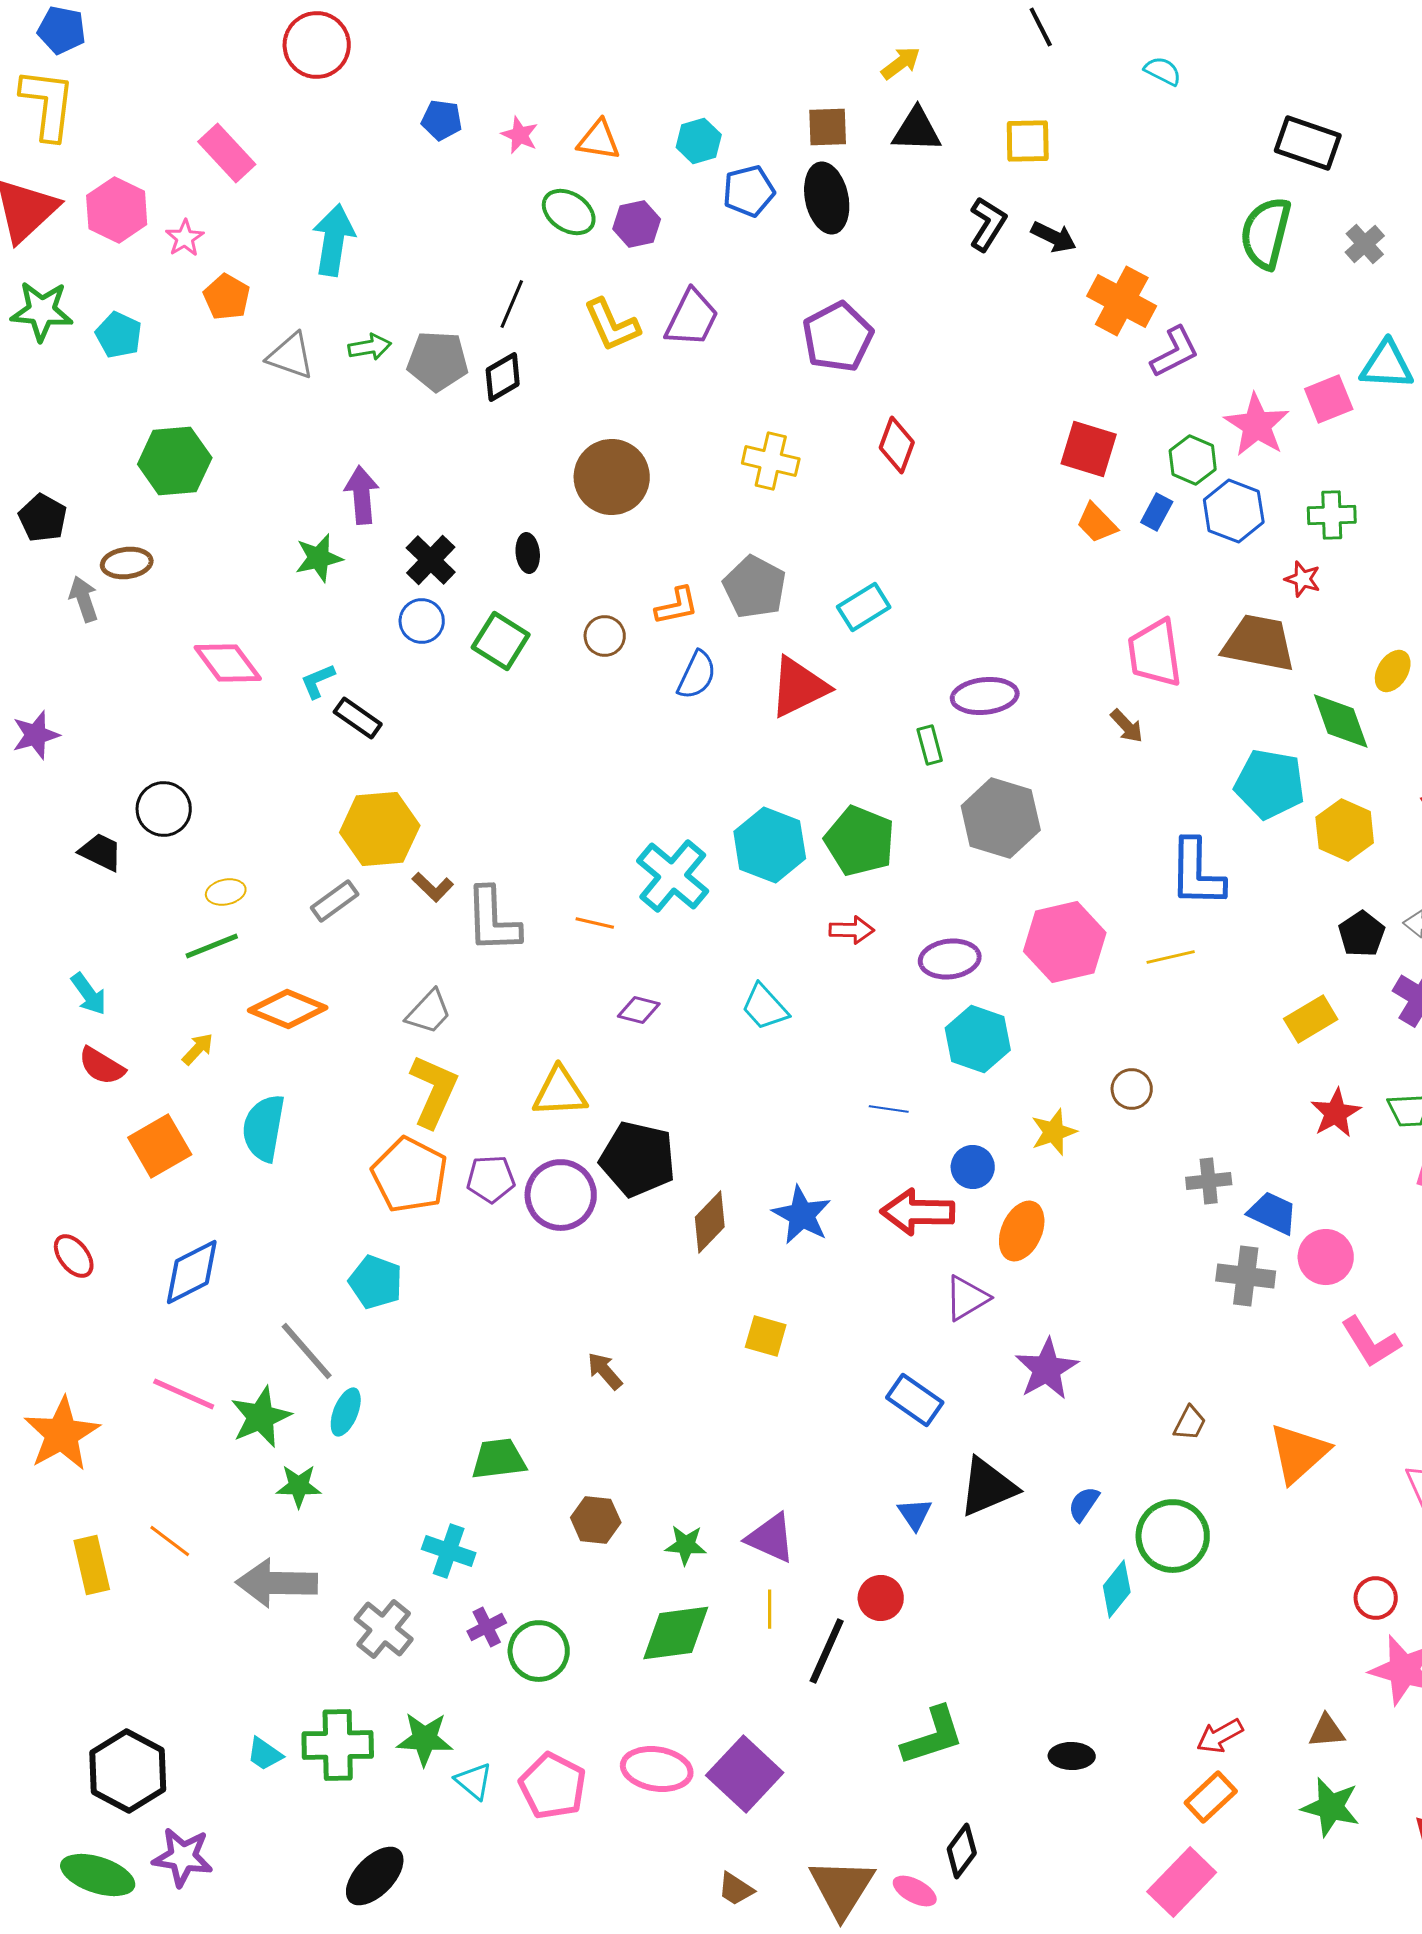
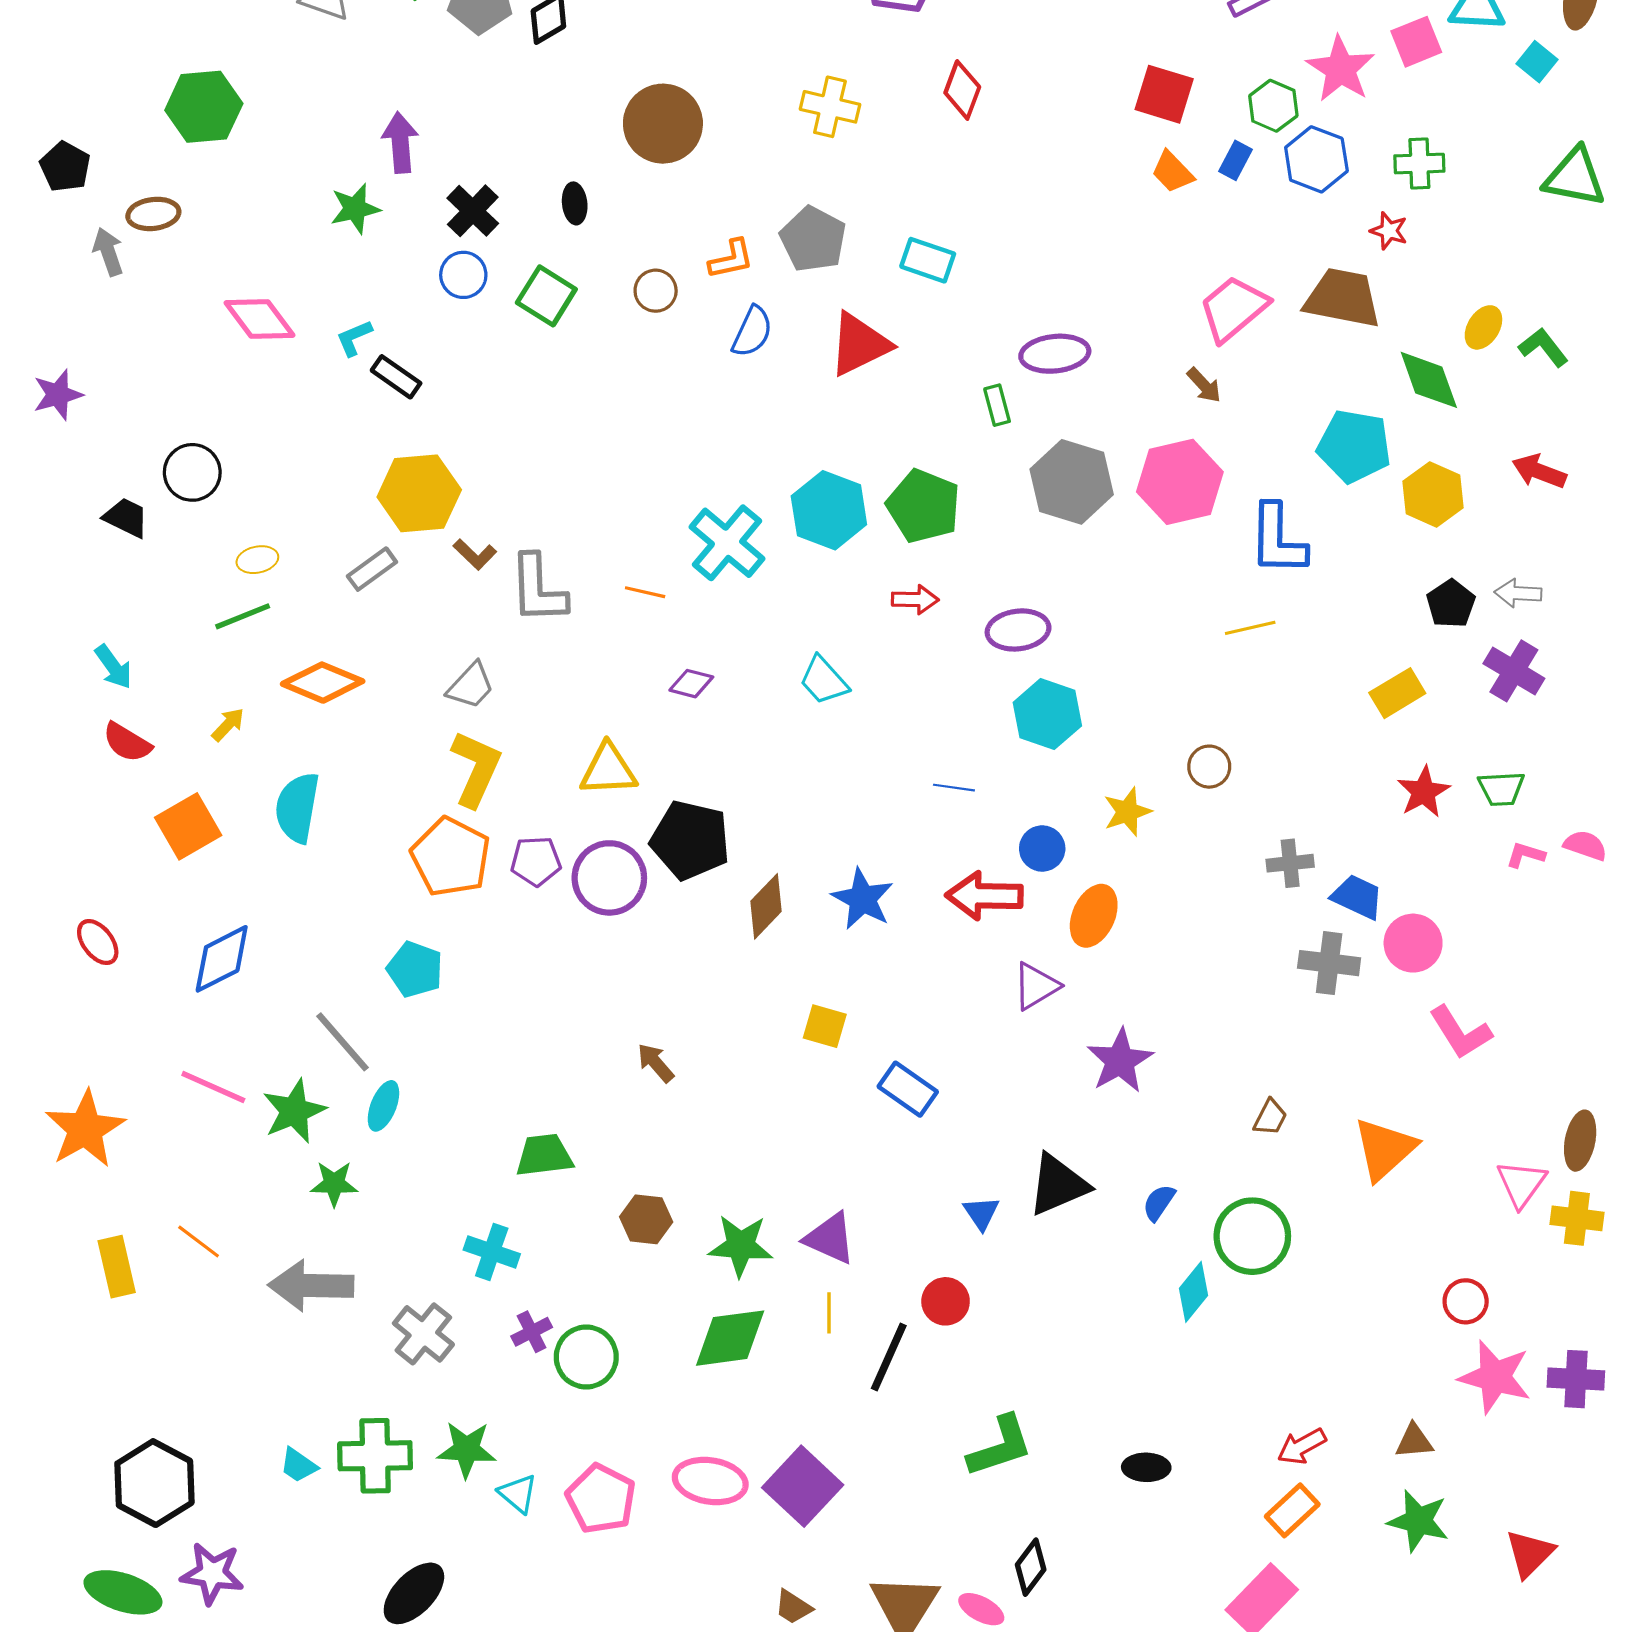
cyan rectangle: (864, 607) -> (928, 260), turned 51
pink trapezoid: (1155, 653) -> (1233, 309), turned 58
pink hexagon: (1065, 942) -> (1180, 482), moved
blue rectangle: (915, 1400) -> (908, 1089), moved
green star: (686, 1545) -> (741, 1246), size x1.5

